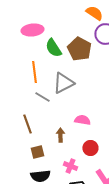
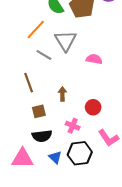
orange line: (34, 72) -> (36, 29), turned 50
gray triangle: (63, 83) -> (65, 41), turned -35
pink semicircle: (82, 120) -> (94, 59), moved

